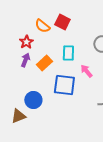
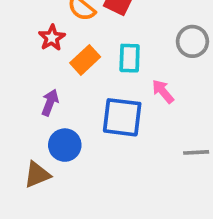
purple arrow: (25, 60) -> (50, 102), moved
orange rectangle: (44, 63) -> (85, 60), moved

